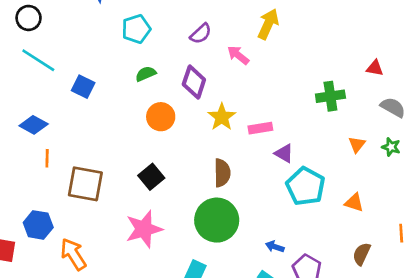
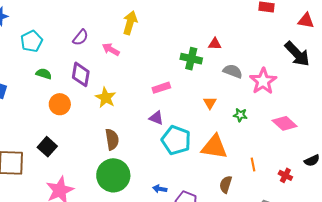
green semicircle: (146, 74) -> (44, 74), turned 49
green cross: (330, 96) -> (191, 59), moved, turned 30
pink rectangle: (260, 128) -> (161, 88), moved
green star: (391, 147) -> (240, 115), moved
black square: (151, 177) -> (47, 147), moved
orange triangle: (354, 203) -> (214, 147), size x1.8

